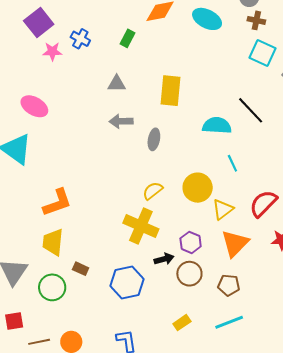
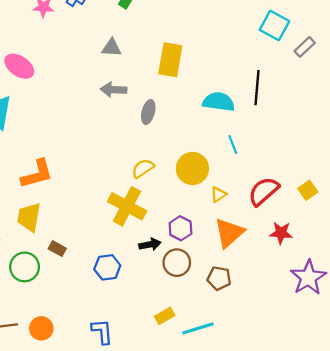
black line: (251, 110) -> (257, 88), turned 44
yellow triangle: (223, 209) -> (218, 194), size x0.7
blue hexagon: (127, 282) -> (107, 267), size x0.7
cyan line: (229, 322) -> (198, 328), moved

